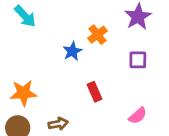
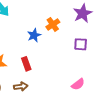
red rectangle: (95, 92) -> (26, 64), moved

